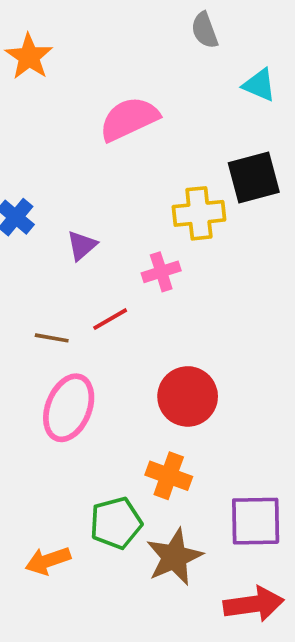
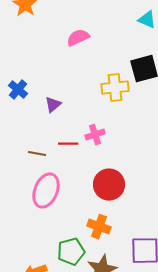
pink semicircle: (129, 119) -> (78, 38), size x0.7
pink cross: (161, 272) -> (95, 135), moved
red line: (110, 319) -> (68, 144), turned 30

